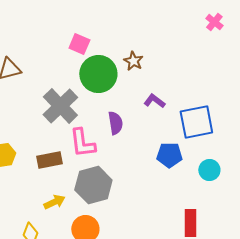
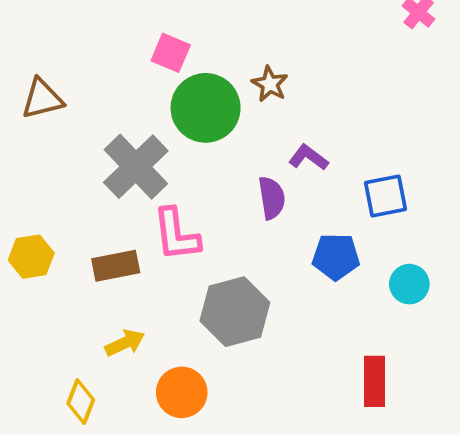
blue square: (196, 122) -> (385, 196), size x0.7
purple semicircle: (115, 123) -> (272, 198), moved
gray hexagon: (93, 185) -> (235, 312), moved

